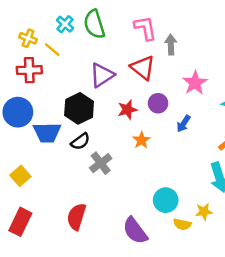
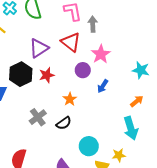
pink star: (195, 83) -> (101, 54), moved
red star: (127, 110) -> (47, 75), moved
black semicircle: (80, 141) -> (64, 123), moved

